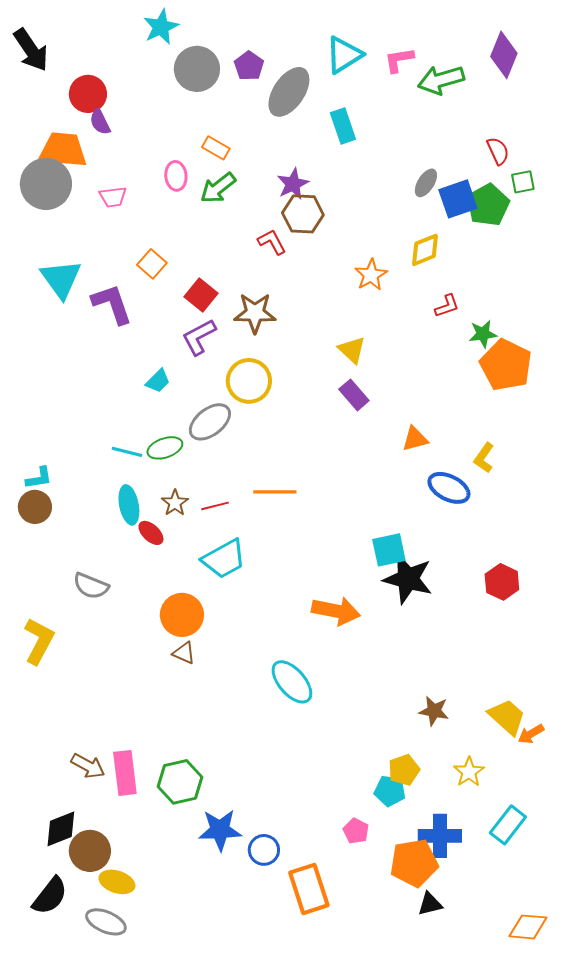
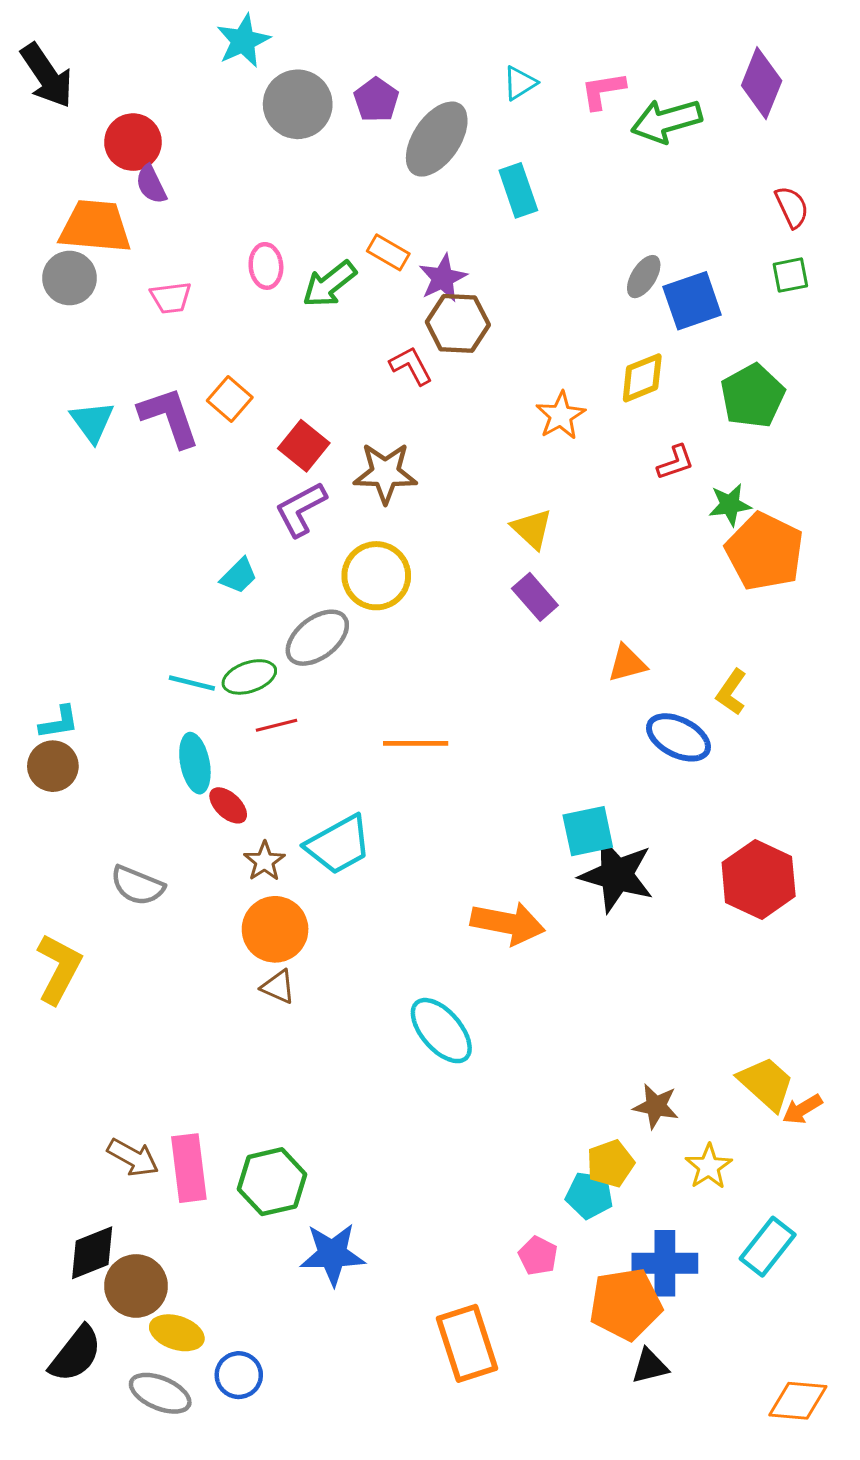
cyan triangle: (344, 55) -> (520, 83), size x0.6
orange rectangle: (216, 148) -> (388, 252), moved
red semicircle: (498, 151) -> (792, 207), moved
gray circle: (46, 184) -> (70, 278), size x0.7
green pentagon: (488, 205) -> (753, 396), moved
cyan triangle: (61, 279) -> (92, 422), size x0.7
purple L-shape: (112, 304) -> (169, 417), moved
brown star: (175, 503) -> (264, 861), moved
red line: (215, 506) -> (277, 725), moved
red hexagon: (502, 582) -> (759, 879), size x1.4
brown star: (434, 711) -> (656, 1106), moved
blue circle: (264, 850) -> (239, 1375), moved

